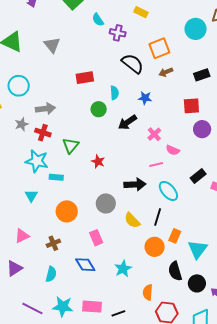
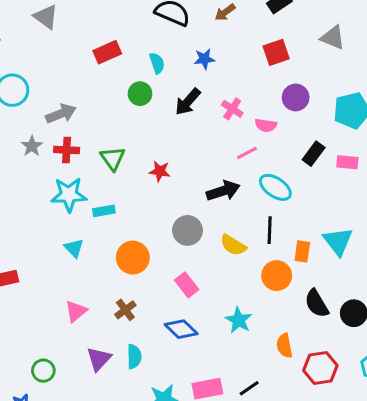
purple circle: (202, 129) -> (296, 97), moved
cyan triangle: (197, 249) -> (338, 241), moved
purple triangle: (15, 268) -> (99, 359), moved

